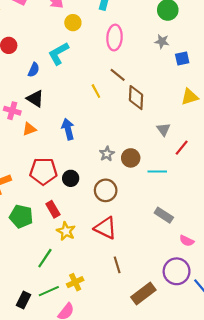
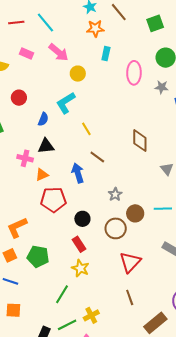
pink ellipse: (115, 38) -> (134, 73), moved
brown line: (118, 75) -> (97, 157), moved
yellow line: (96, 91) -> (86, 129), moved
black triangle: (35, 99) -> (46, 146), turned -36
brown circle: (131, 158) -> (135, 213), moved
red pentagon: (43, 171) -> (53, 200), moved
red rectangle: (53, 209) -> (79, 244), moved
red triangle: (106, 228) -> (130, 262), moved, turned 50

